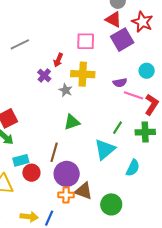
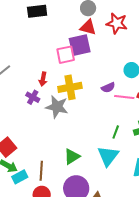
purple square: (122, 40) -> (80, 45), moved, turned 30
gray star: (66, 90) -> (57, 107), size x1.6
green triangle: (72, 122) -> (72, 157), moved
brown line: (54, 152) -> (41, 171), moved
cyan rectangle: (21, 160) -> (20, 177), moved

